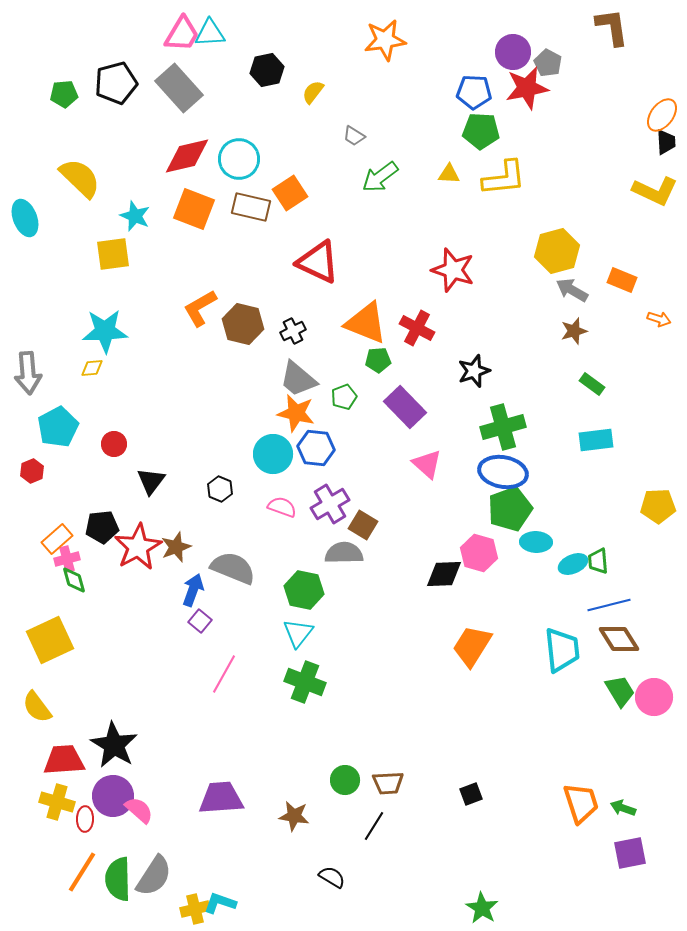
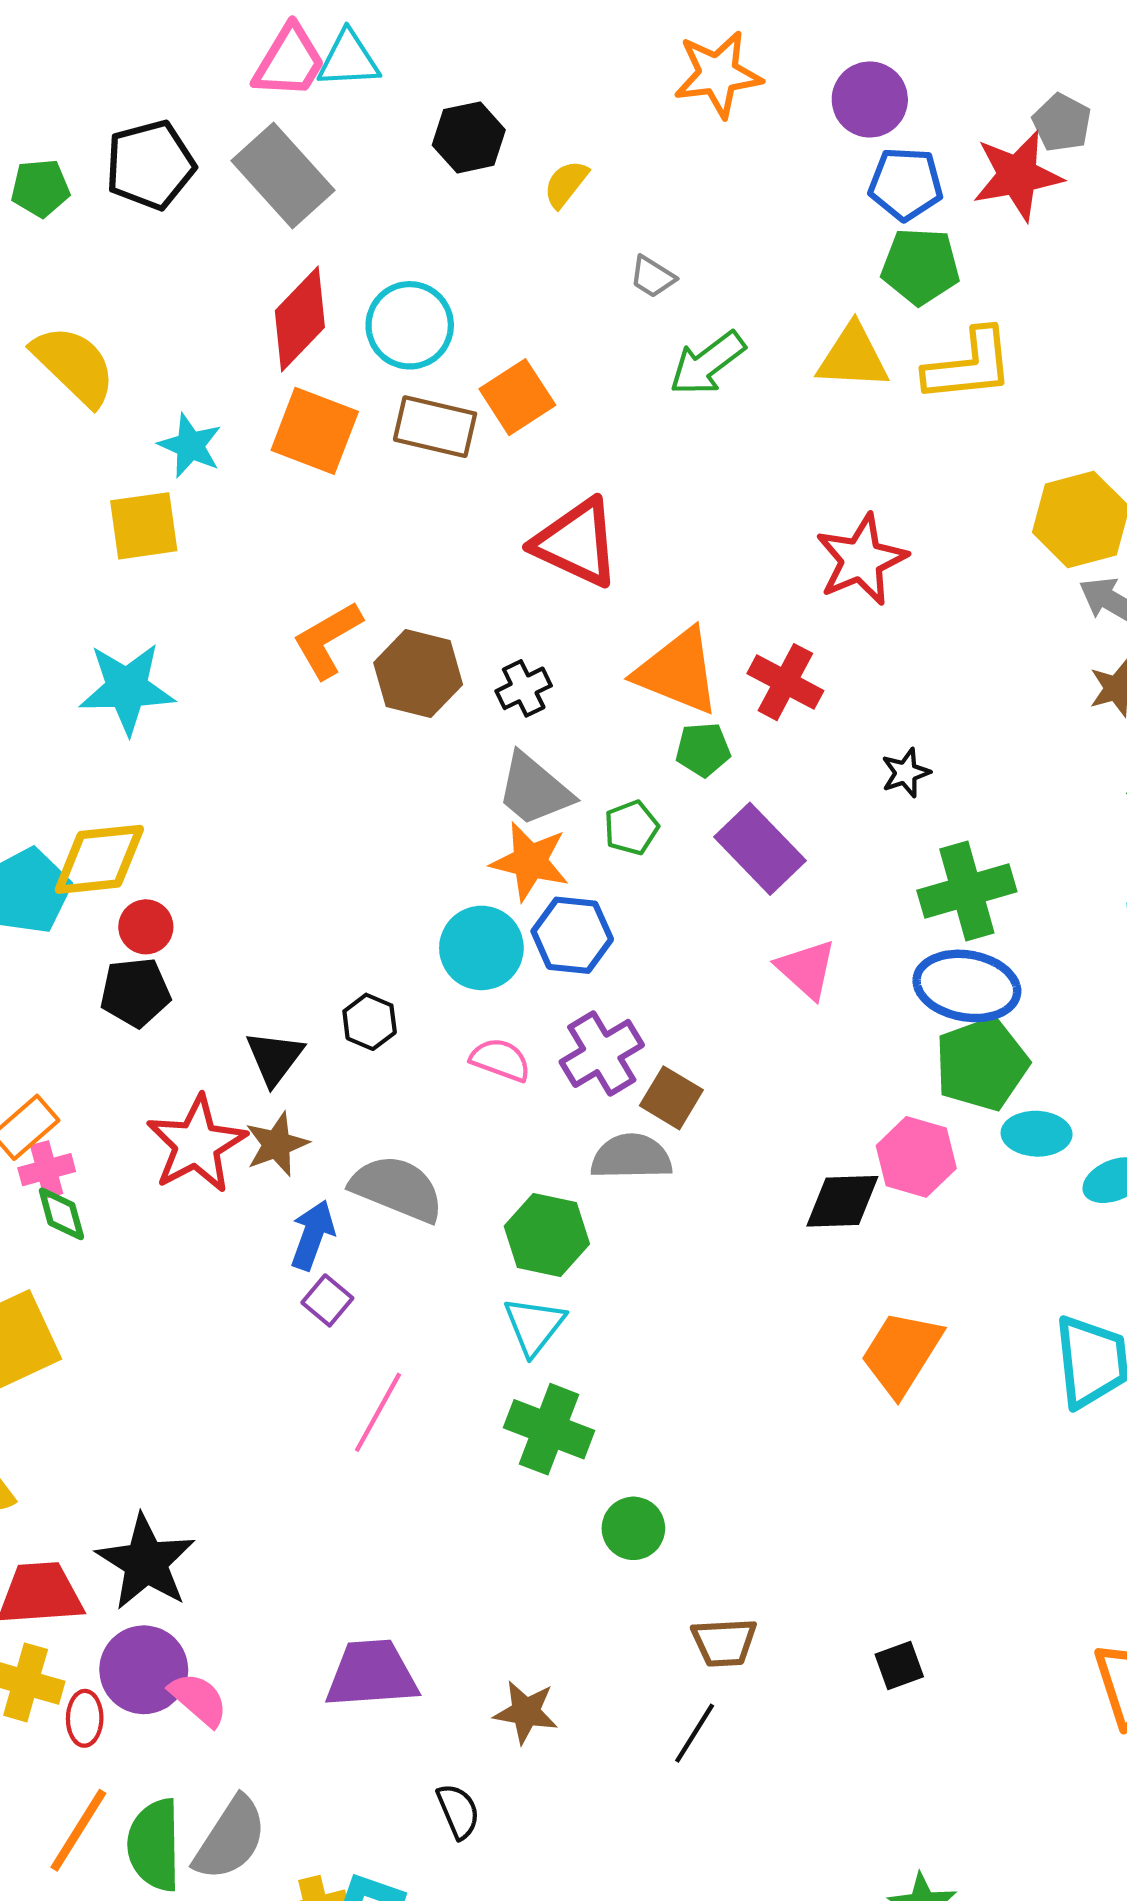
purple circle: (513, 52) -> (870, 99), moved
red diamond: (187, 156) -> (300, 319), turned -33
yellow triangle: (449, 174) -> (853, 357), size x1.6
red star: (453, 270) -> (861, 560), turned 30
yellow diamond: (92, 368) -> (99, 859), moved, size x2.0
black star: (474, 371) -> (906, 773), size x0.7
black triangle: (151, 481) -> (275, 1058), moved
black pentagon: (102, 527) -> (135, 992), moved
green circle: (345, 780) -> (633, 1528), moved
black semicircle: (332, 877) -> (458, 1811), moved, turned 36

